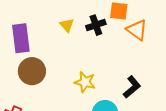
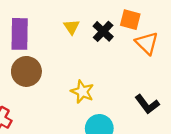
black cross: (96, 25) -> (103, 31), turned -36
black L-shape: (132, 87) -> (147, 104), moved, turned 85

